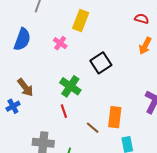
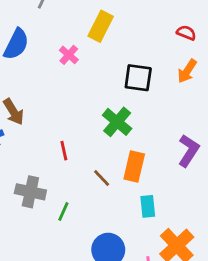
black square: (101, 63) -> (138, 78), moved, turned 35
green cross: (70, 86) -> (117, 122), moved

